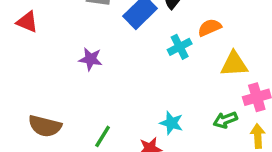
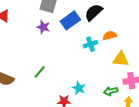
purple star: (91, 59) -> (43, 27), moved
green line: (103, 136) -> (40, 72), moved

